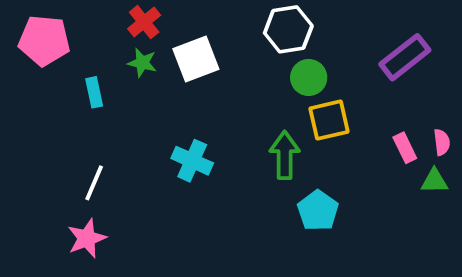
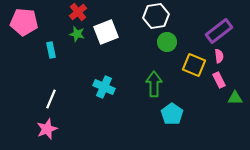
yellow square: (329, 120) -> (194, 65), moved, turned 35
pink semicircle: (442, 142) -> (219, 56), moved

